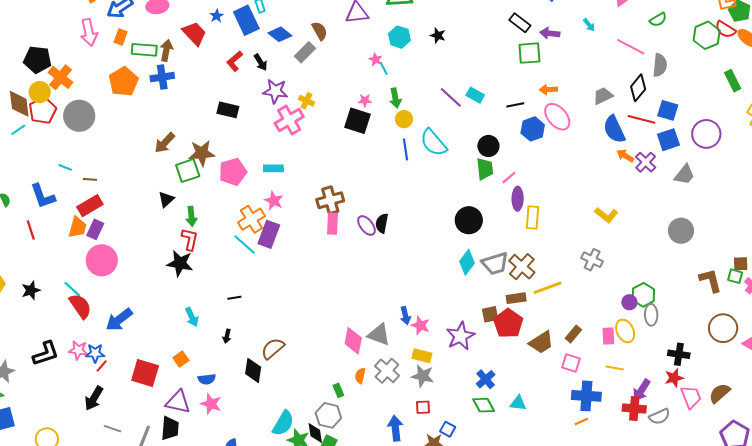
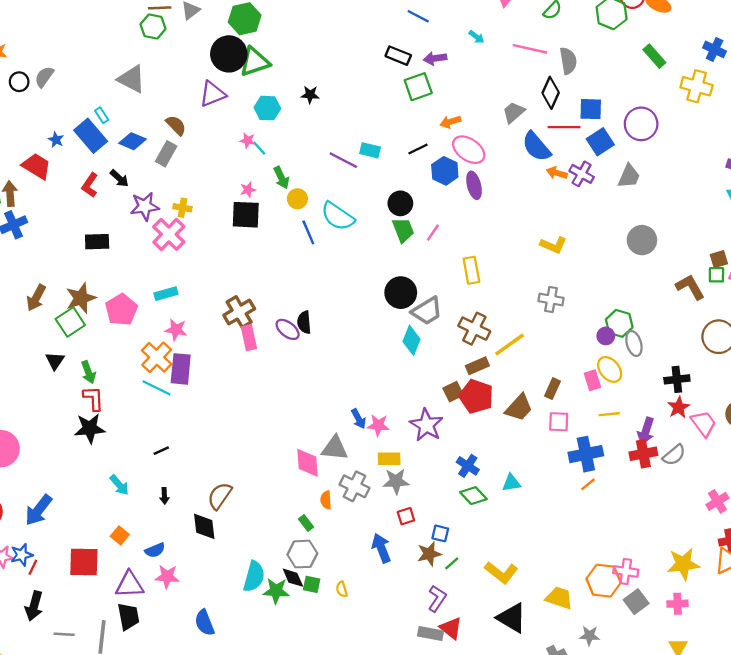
purple ellipse: (518, 199) -> (474, 185), moved
gray trapezoid: (495, 264) -> (427, 311), moved

